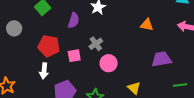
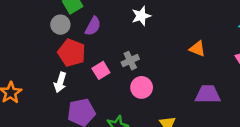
purple semicircle: (74, 20) -> (93, 26), moved
gray circle: (14, 28) -> (60, 25), moved
pink square: (74, 56) -> (101, 70), turned -32

